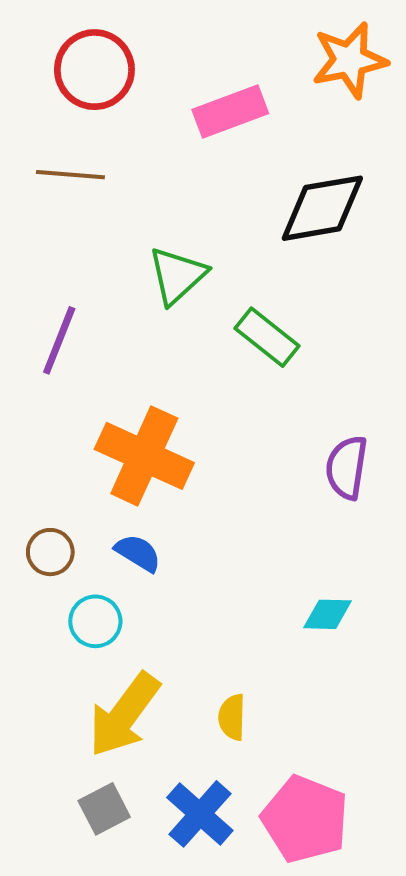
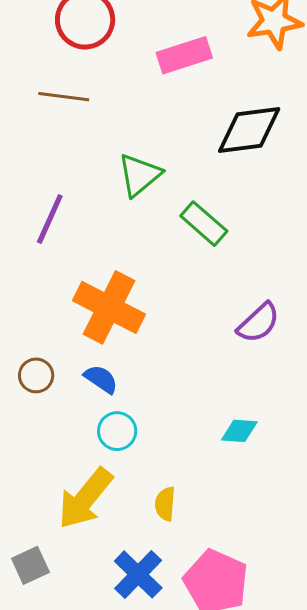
purple semicircle: (347, 467) -> (258, 323), turned -144
cyan circle: (95, 621) -> (117, 431), moved
gray square: (104, 809) -> (30, 565), moved

